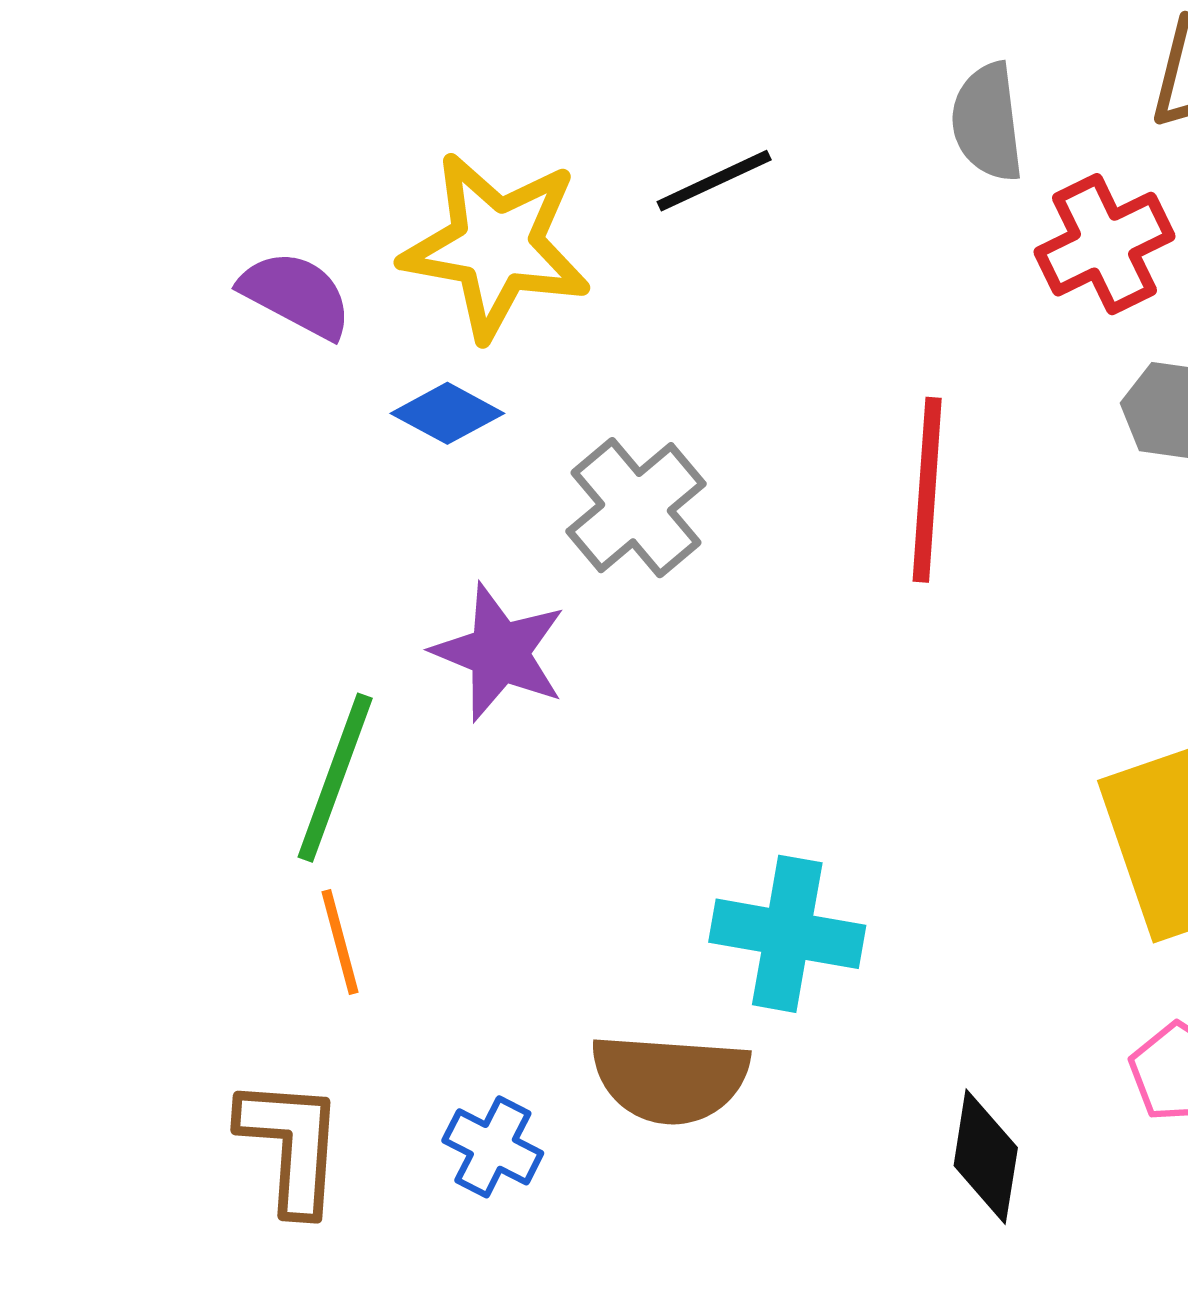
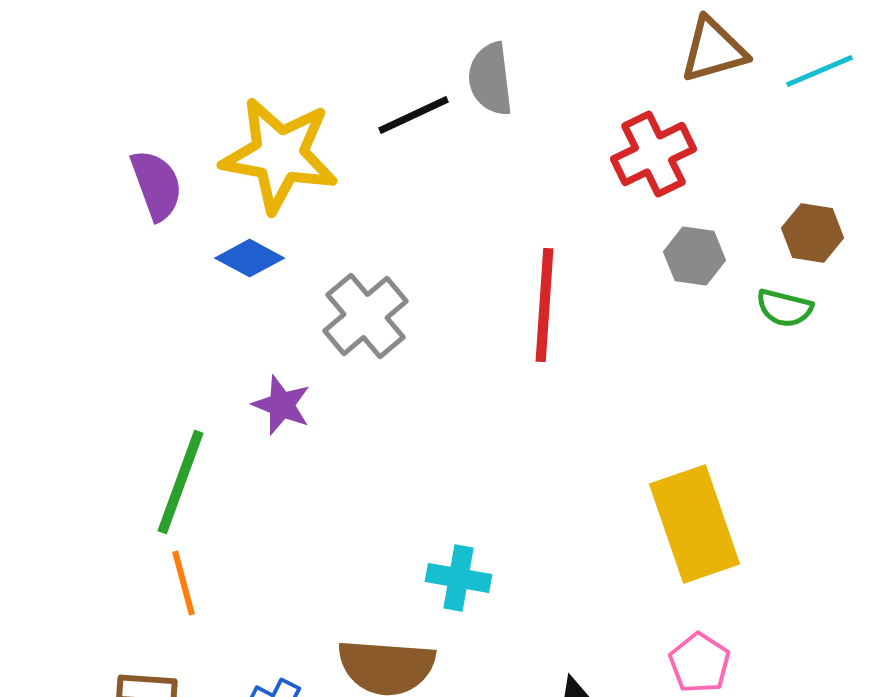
gray semicircle: (987, 122) -> (490, 79), moved
purple semicircle: (296, 295) -> (156, 185), turned 42
purple star: (499, 652) -> (282, 405), size x0.7
cyan cross: (787, 934) -> (458, 578), size x0.7

